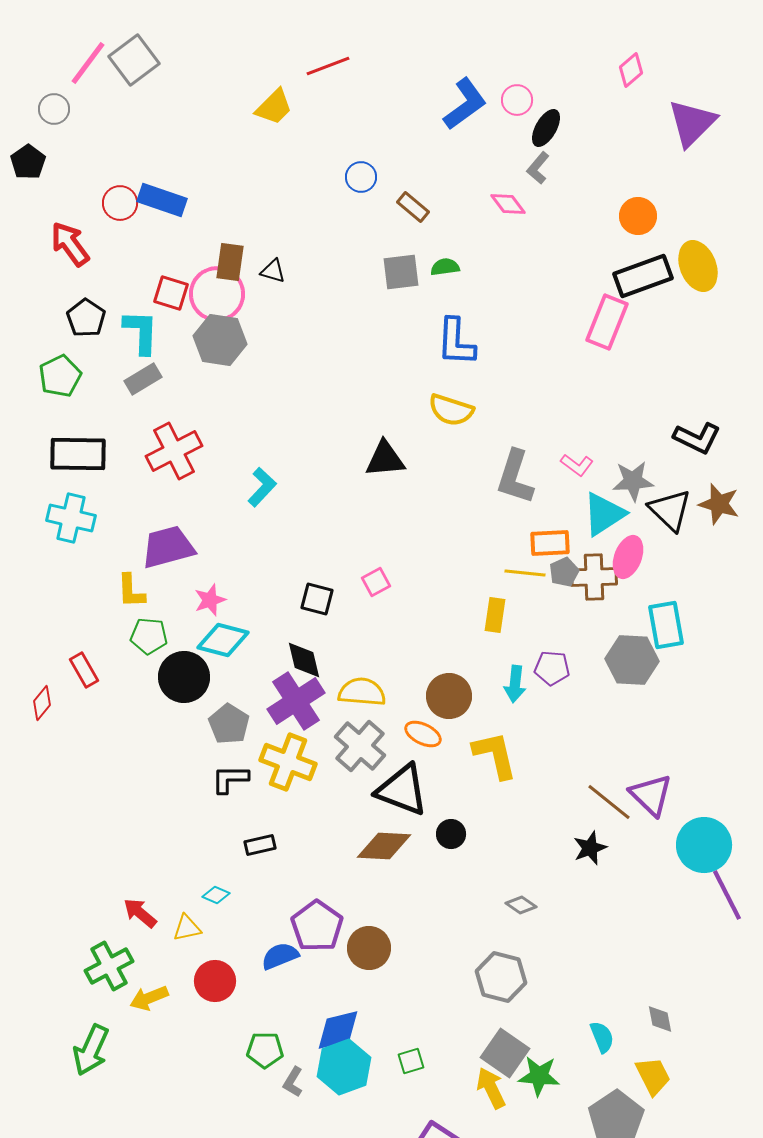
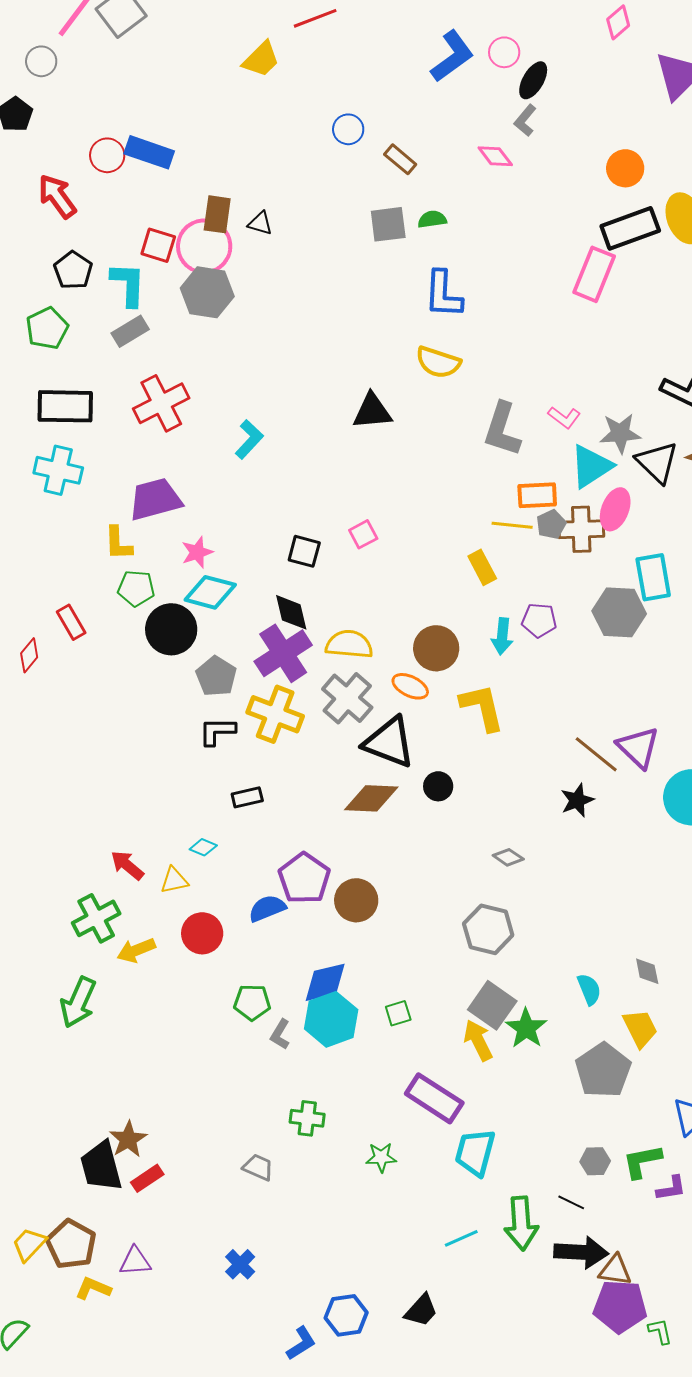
yellow rectangle: (495, 615) -> (482, 567), turned -36
green star: (539, 1076) -> (526, 1028), turned 30

